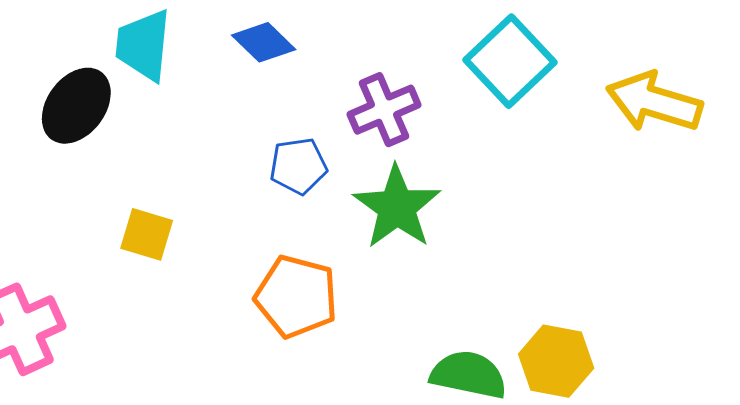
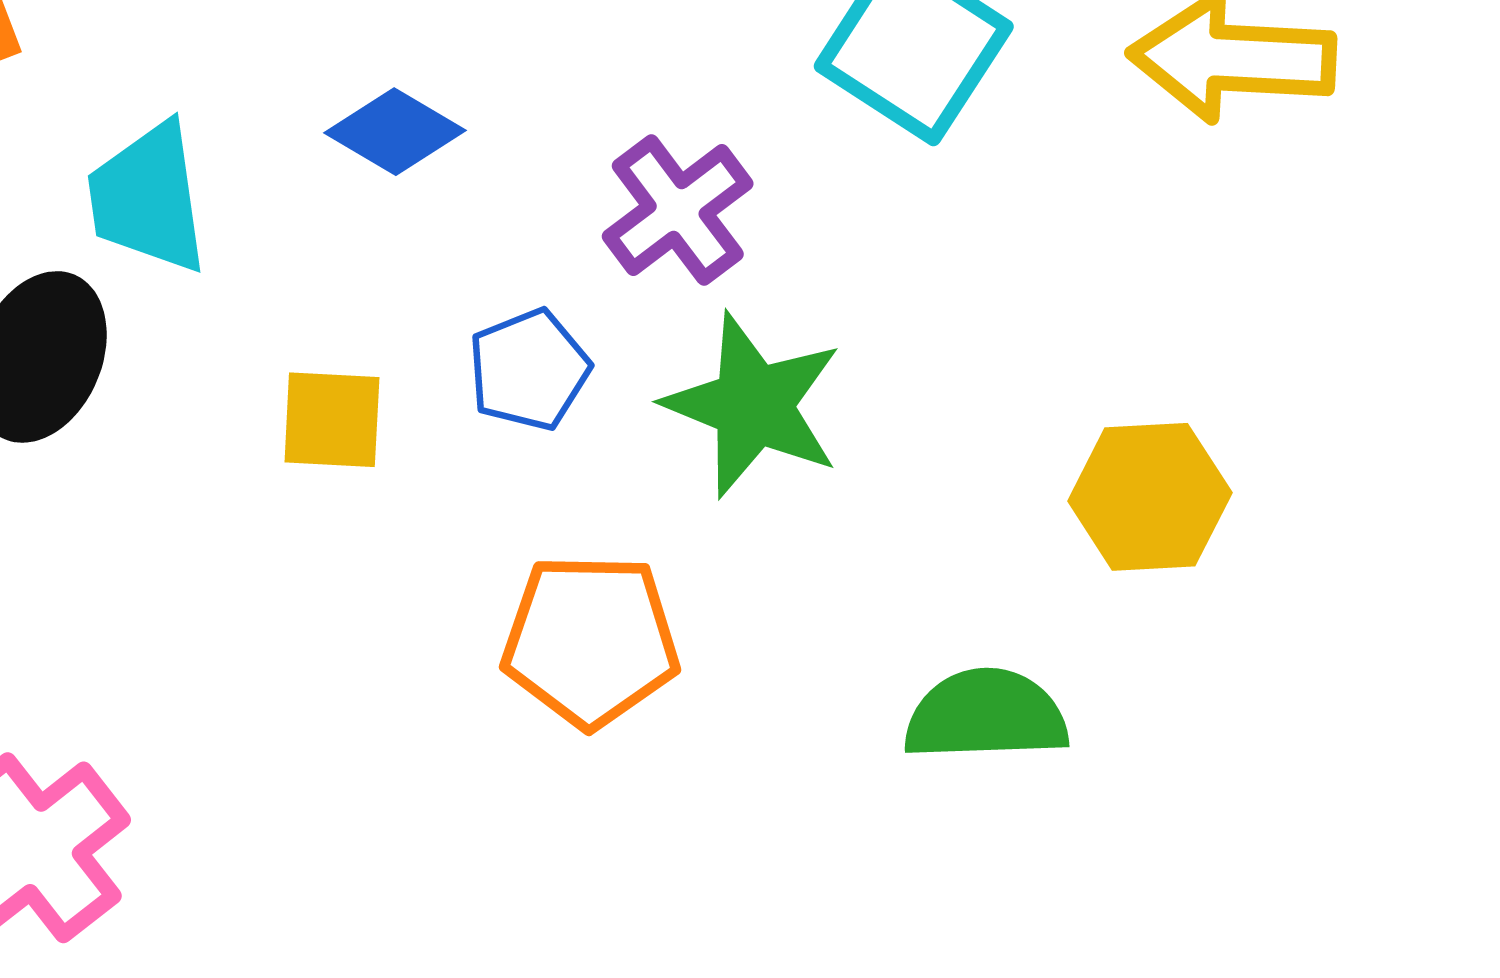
yellow square: (147, 234) -> (332, 420), moved
yellow hexagon: (556, 361) -> (1150, 497), moved

